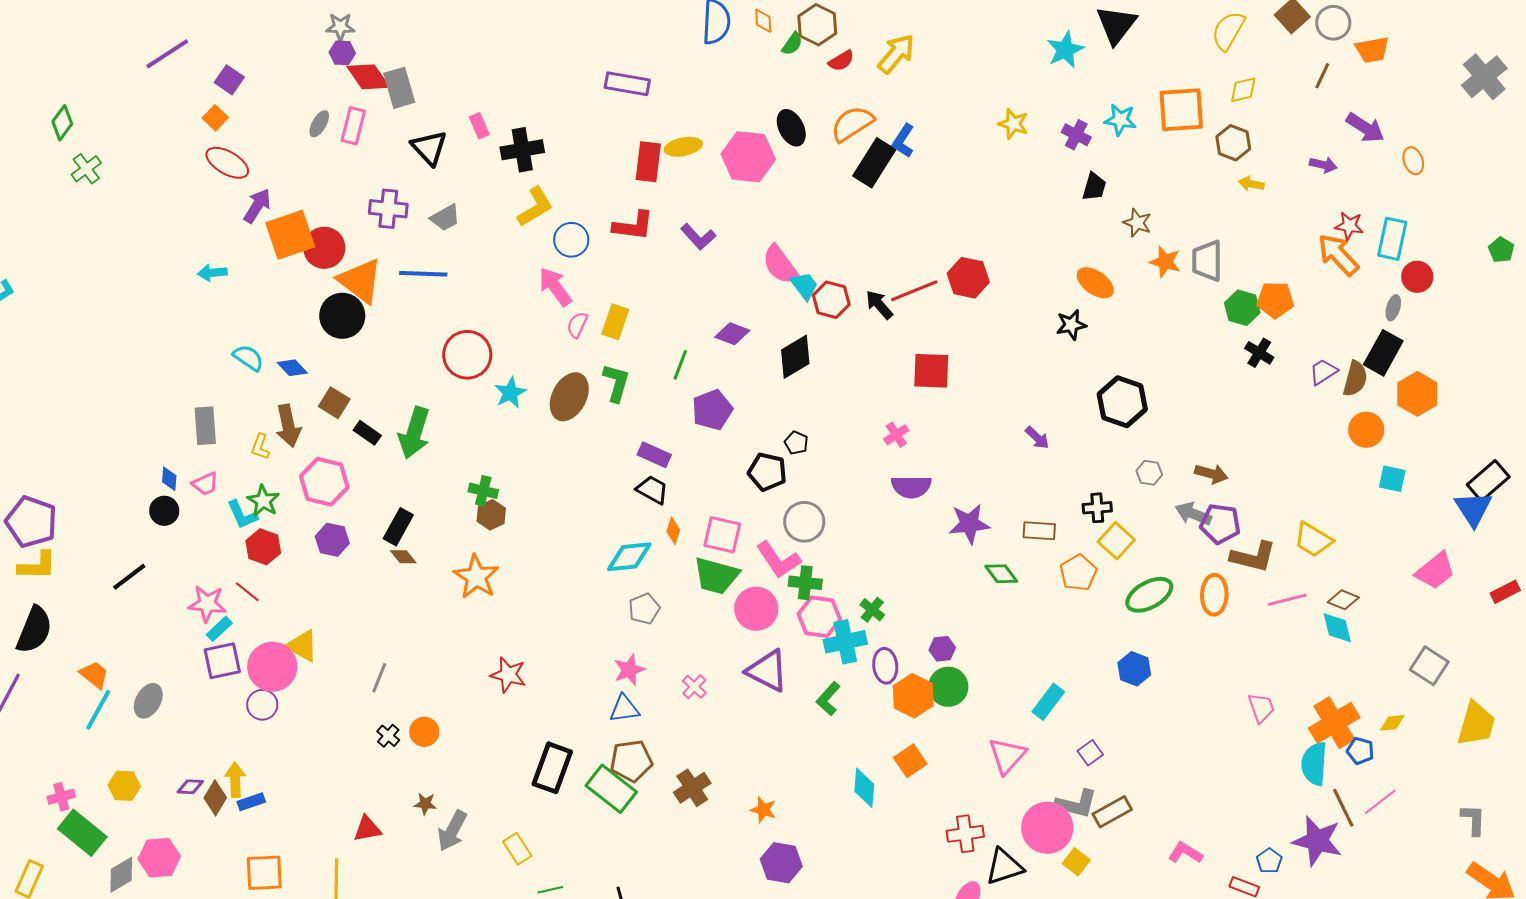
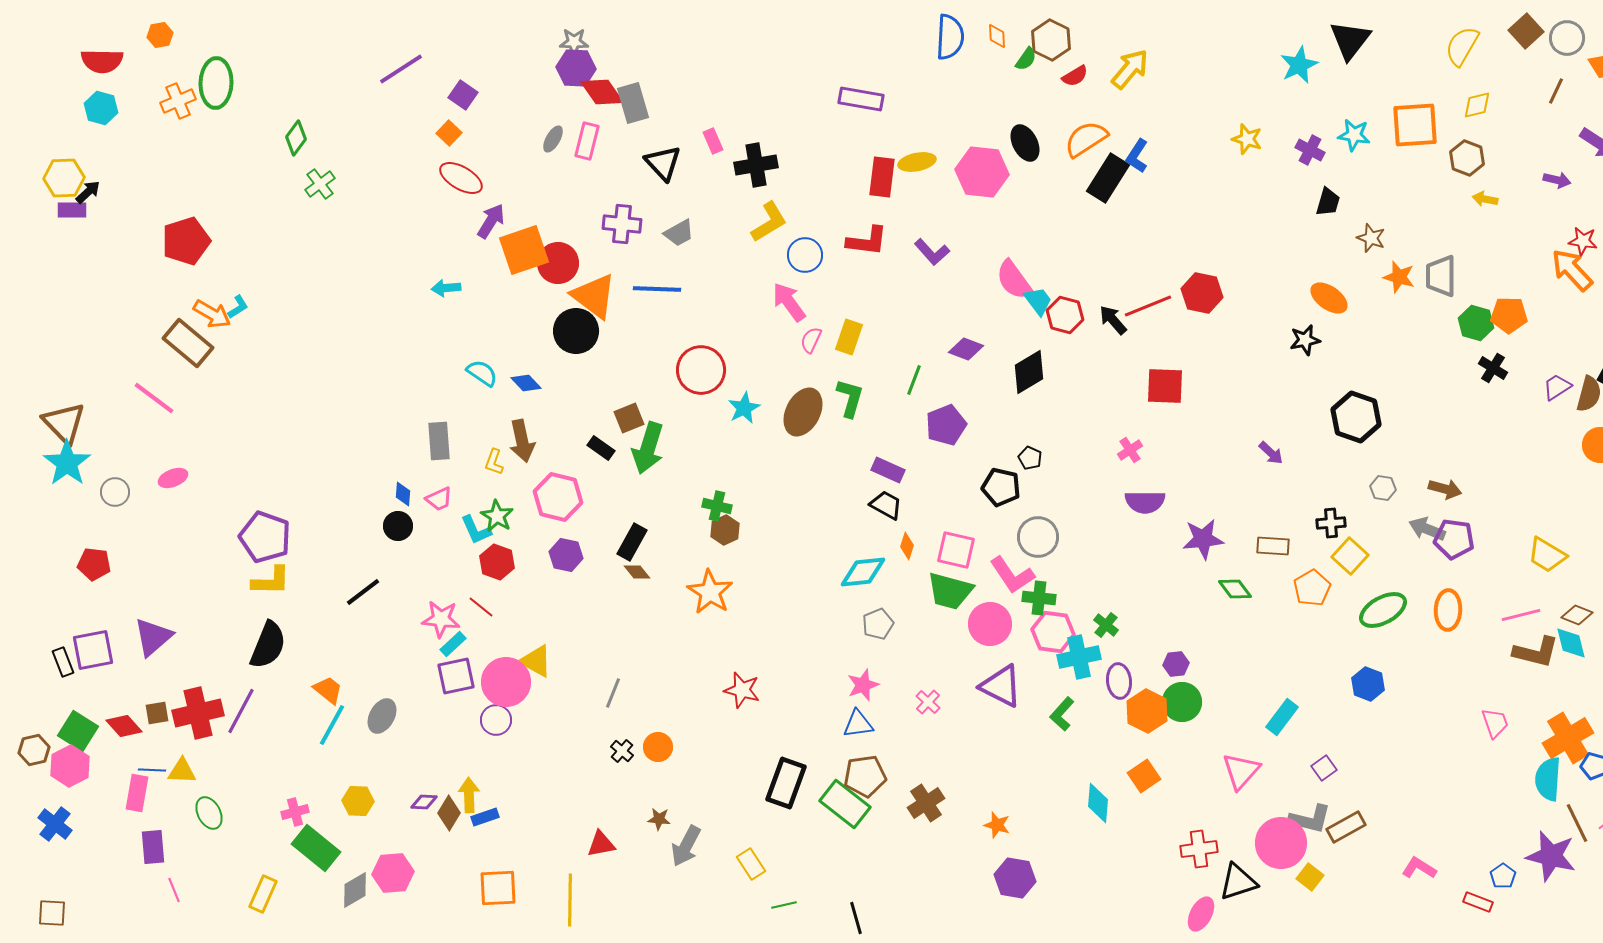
purple hexagon: (342, 53) -> (576, 68), size x1.5
brown square: (334, 403) -> (629, 418), moved, turned 36
brown L-shape: (1253, 557) -> (1536, 652), moved

